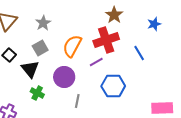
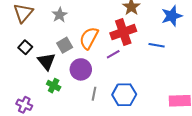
blue star: (154, 24) -> (172, 16), size x1.5
gray square: (40, 48) -> (65, 45), moved
blue line: (139, 53) -> (157, 45), turned -49
blue hexagon: (113, 86) -> (124, 95), moved

